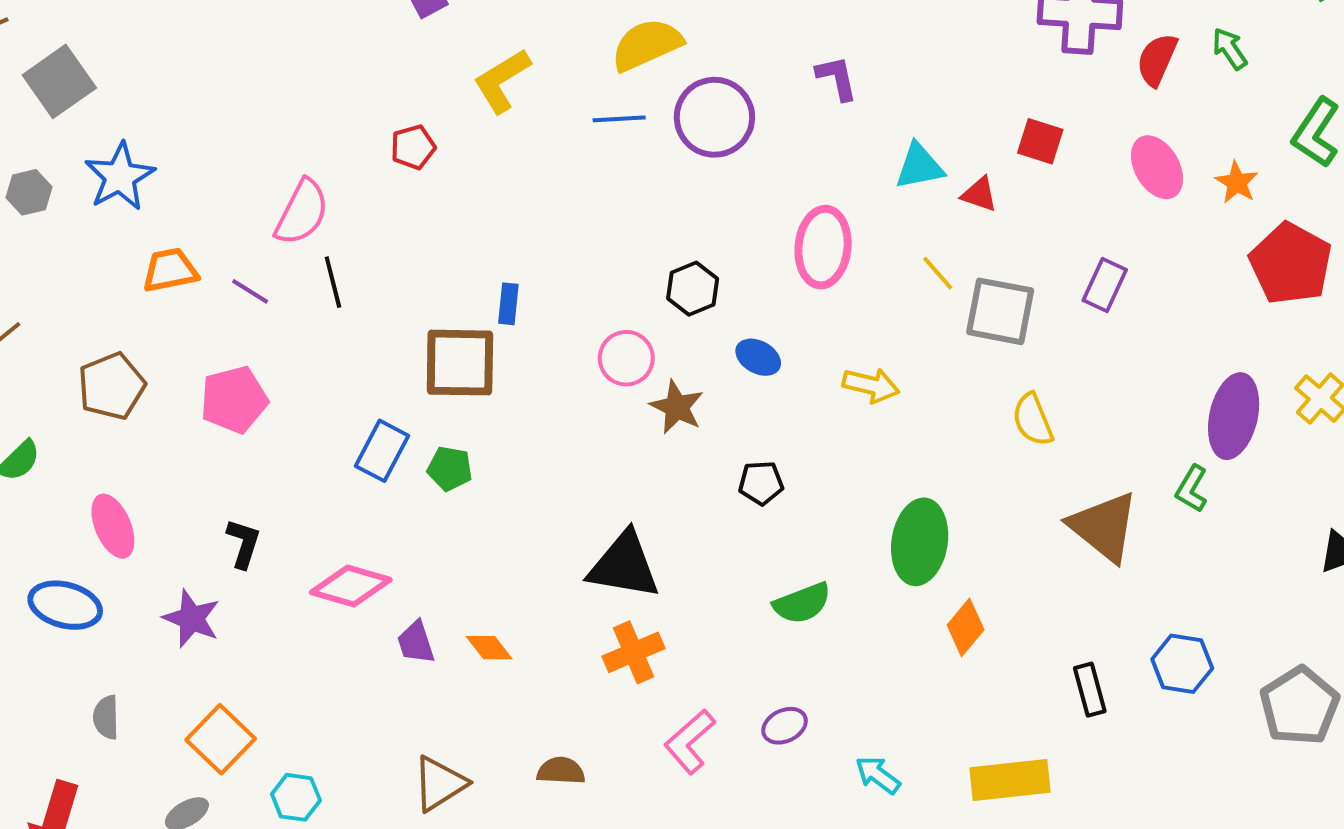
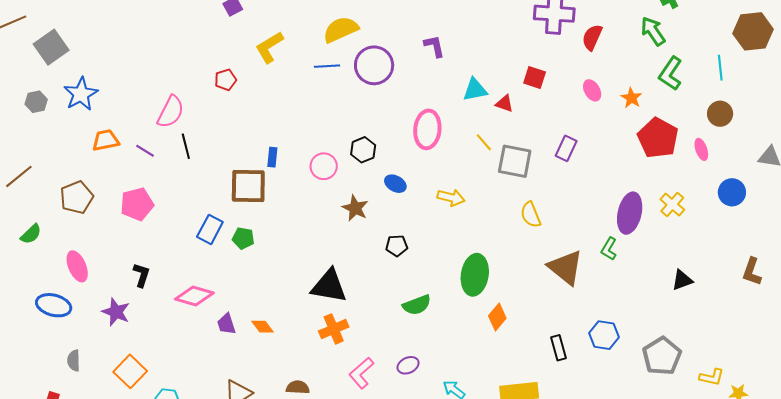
green arrow: (1230, 49) -> (653, 31), moved, size x1.4
pink ellipse: (1157, 167) -> (592, 90), size x0.7
pink circle: (626, 358) -> (324, 166), moved

